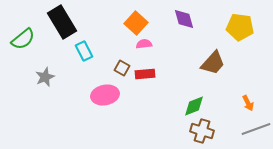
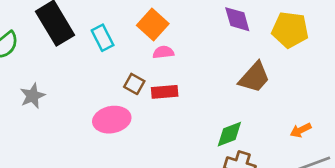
purple diamond: (184, 19) -> (237, 19), moved
cyan rectangle: (84, 51) -> (103, 38), moved
orange arrow: (248, 103) -> (301, 130), turned 91

